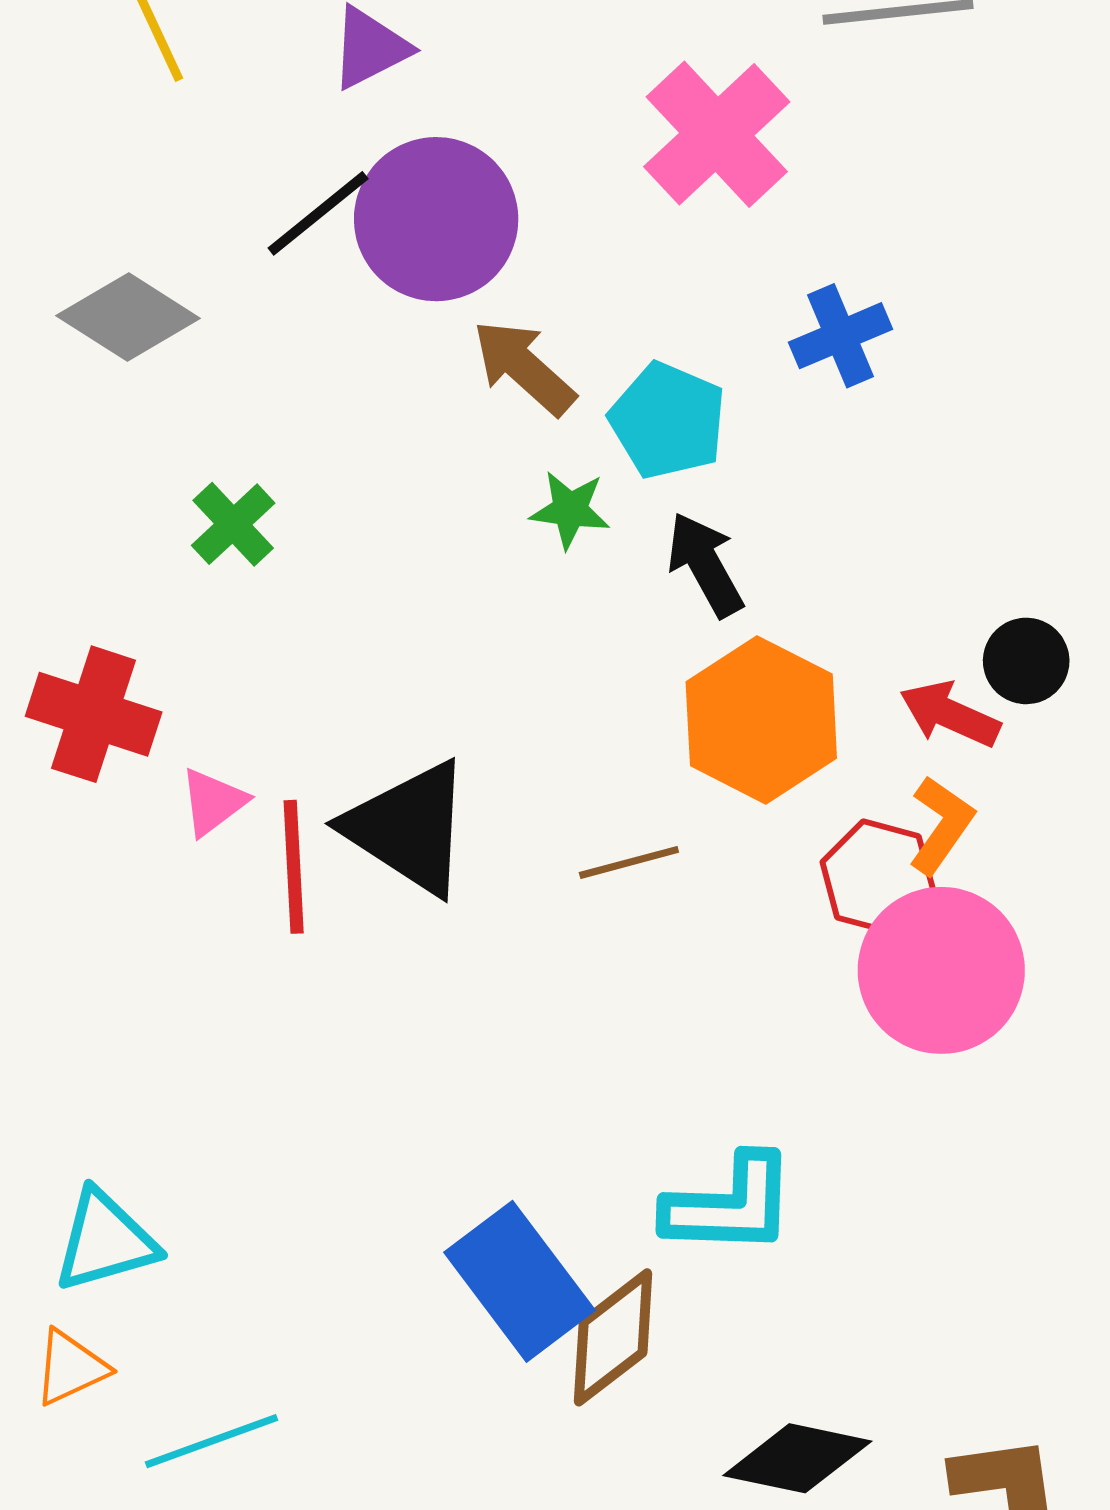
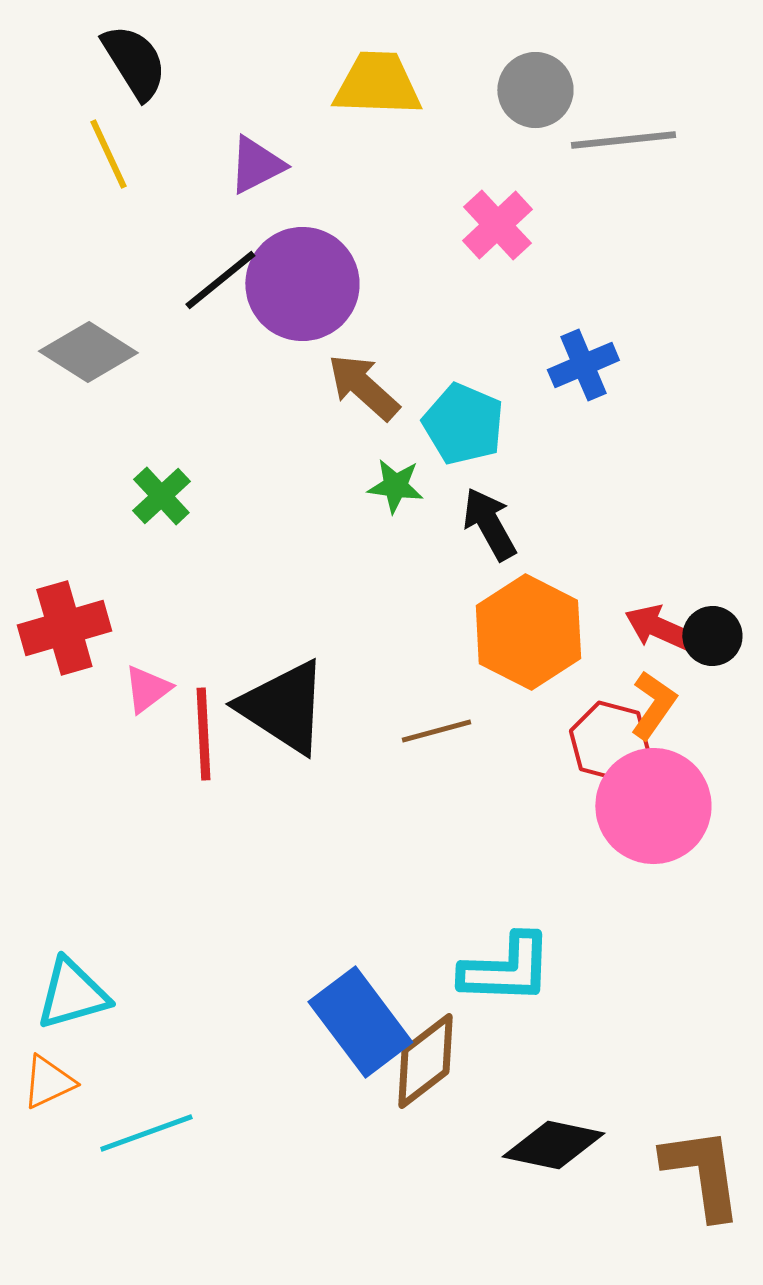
pink cross: (717, 134) -> (497, 225), size x0.7
black circle: (1026, 661) -> (712, 636), moved
red cross: (94, 714) -> (64, 628), turned -34

